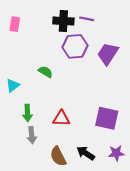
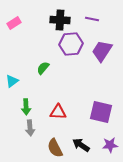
purple line: (87, 19) -> (92, 19), moved
pink rectangle: (15, 24) -> (14, 23), turned 48
green semicircle: (45, 72) -> (43, 68), turned -80

